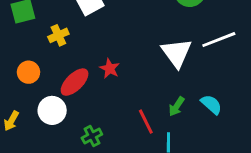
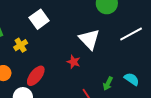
white triangle: (177, 53) -> (89, 39), moved
red star: (110, 69) -> (74, 62), moved

